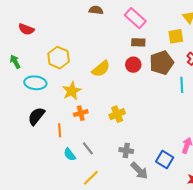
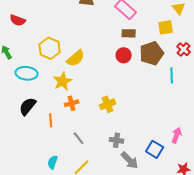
yellow semicircle: (101, 69) -> (76, 58), moved
cyan semicircle: (70, 154) -> (53, 162), moved, turned 56

